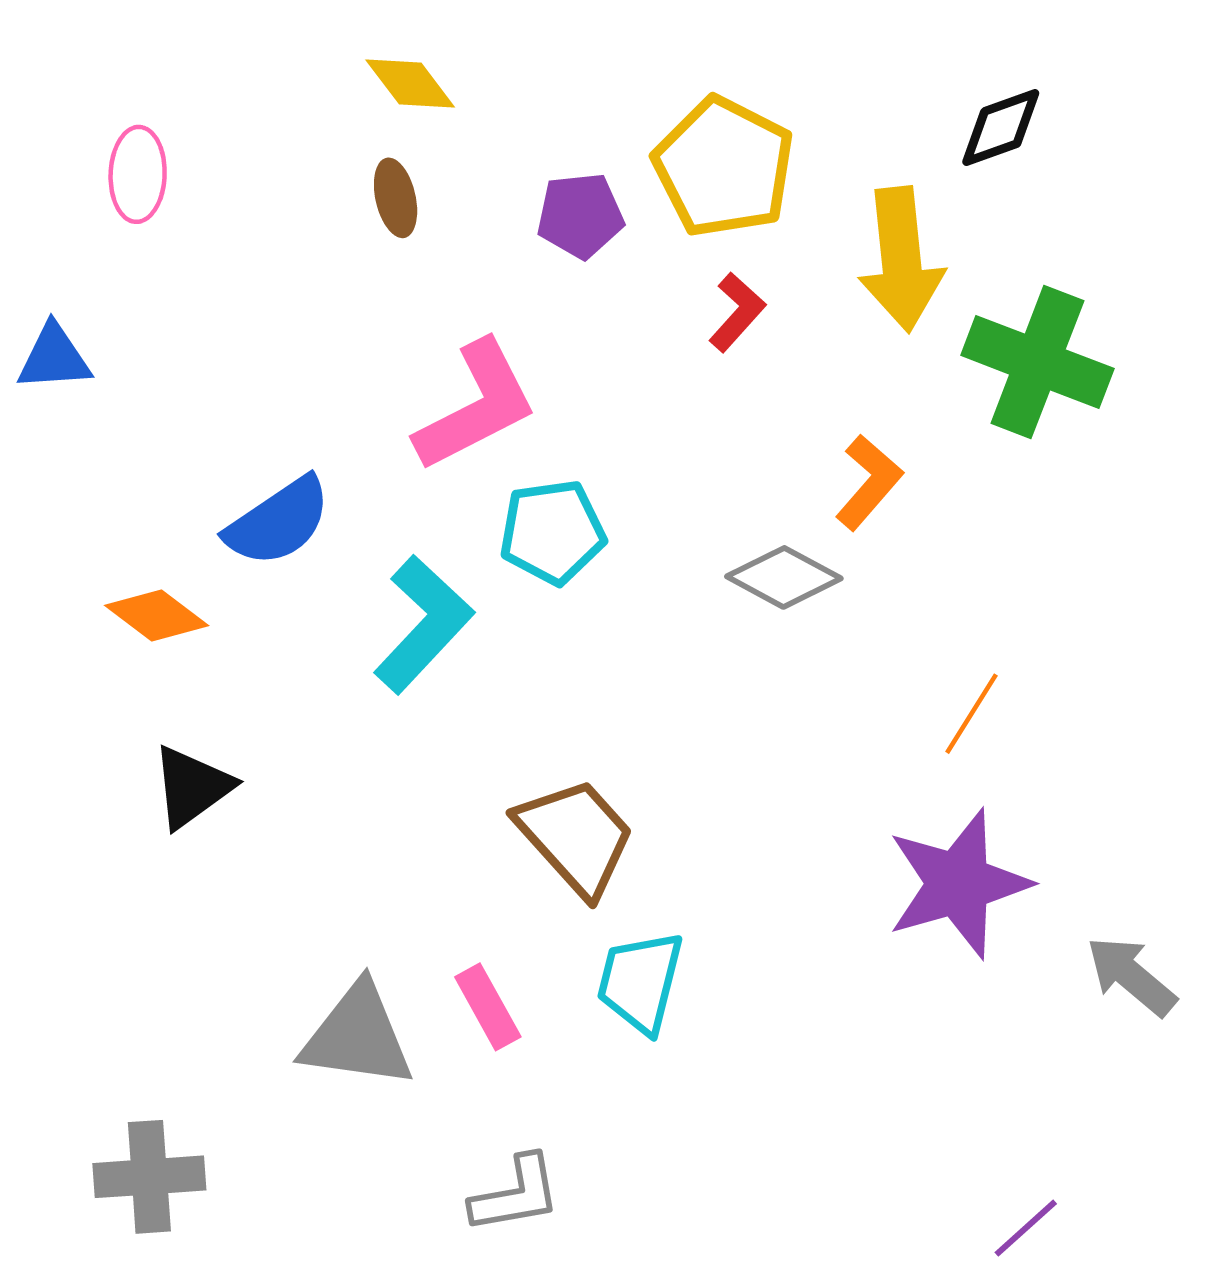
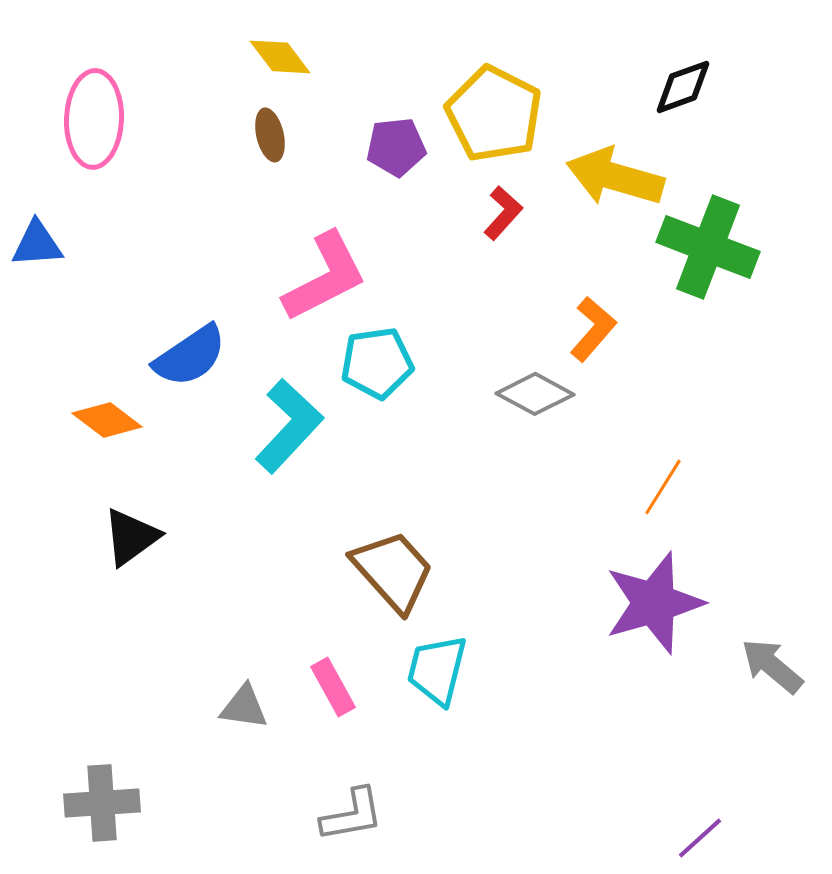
pink ellipse: (138, 174) -> (94, 119), size x1.5
yellow arrow: (901, 259) -> (615, 177), turned 112
gray triangle: (357, 1036) -> (244, 707), size x0.6

